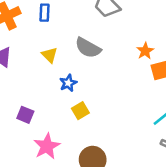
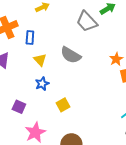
blue rectangle: (45, 13) -> (30, 38), moved
blue star: (68, 83) -> (42, 84), moved

